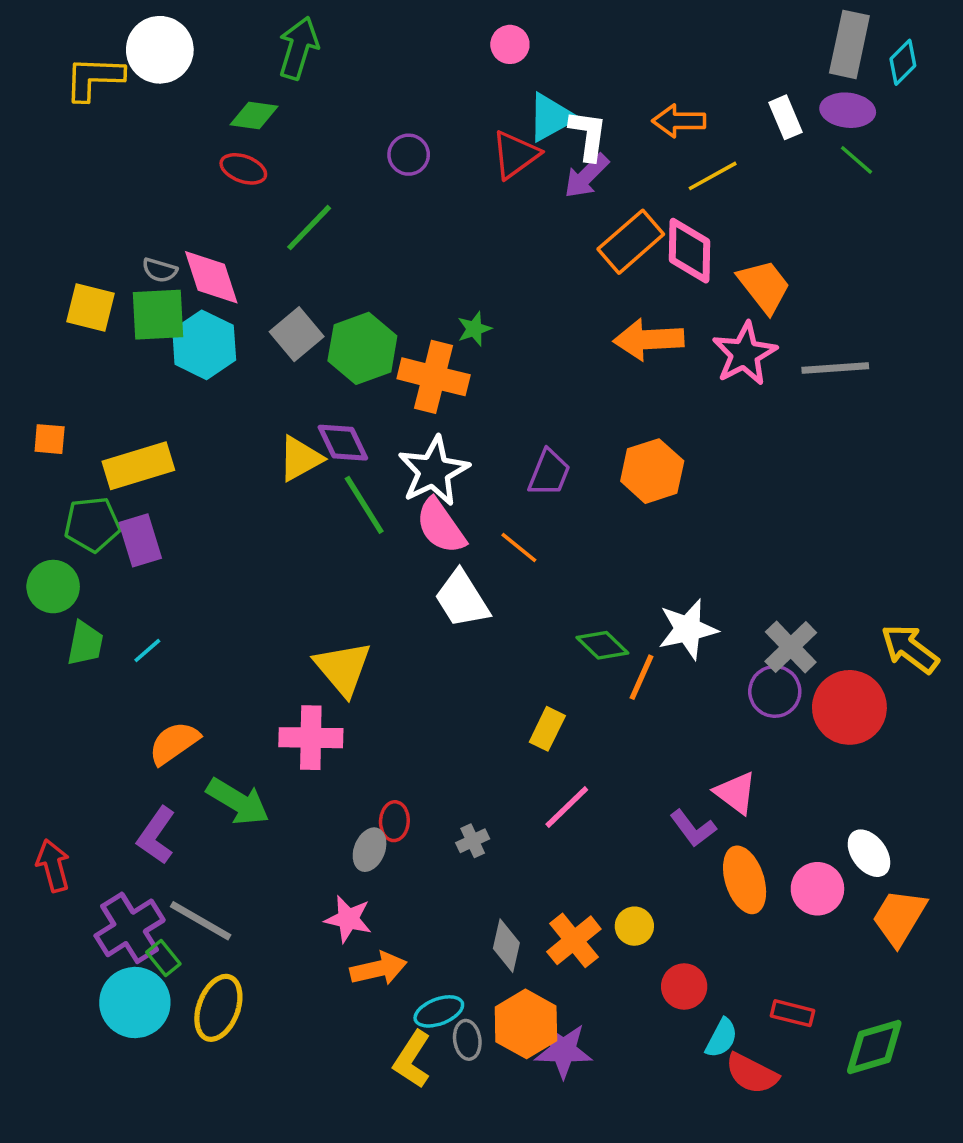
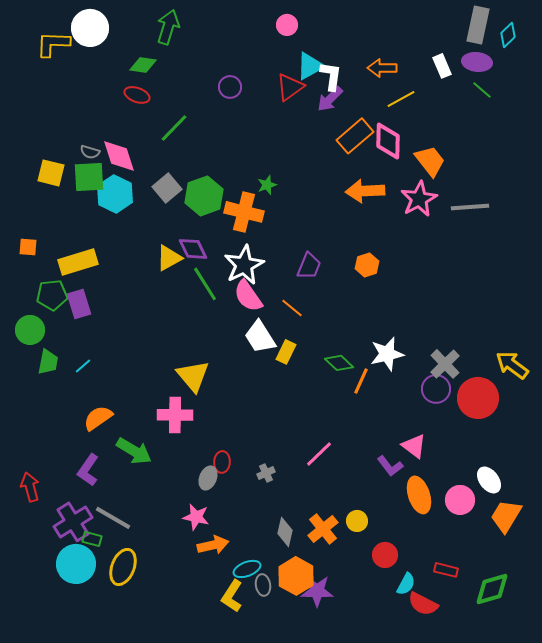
orange hexagon: (652, 471) -> (367, 265), size x0.7
yellow rectangle: (547, 729) -> (286, 352), moved
green rectangle: (163, 958) -> (92, 539), turned -36

